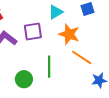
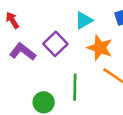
purple square: (33, 32) -> (55, 44), turned -36

